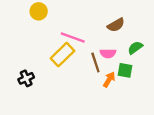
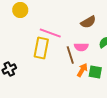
yellow rectangle: (62, 55) -> (41, 48), turned -35
green square: (125, 70) -> (95, 72), moved

